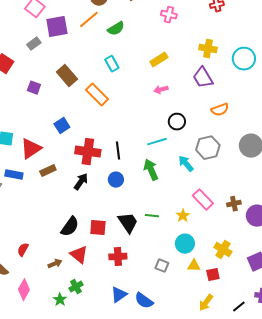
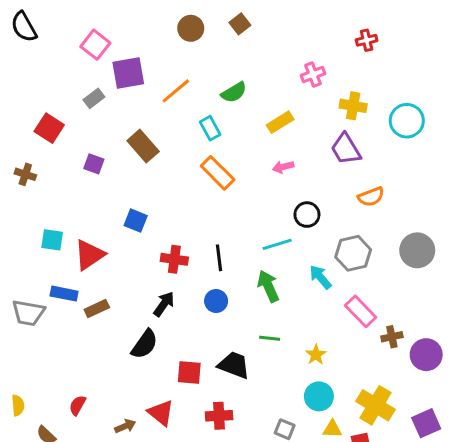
pink cross: (169, 15) -> (313, 75), moved, turned -35
orange line: (89, 20) -> (176, 91), moved
green semicircle: (116, 29) -> (234, 92), moved
orange rectangle: (97, 95) -> (218, 173), moved
blue square: (62, 126) -> (136, 221), turned -35
red cross: (88, 152) -> (174, 259), size x0.7
brown rectangle: (48, 171) -> (97, 308), moved
pink rectangle: (203, 200) -> (361, 311), moved
green line: (152, 216) -> (270, 338), moved
black trapezoid: (128, 223) -> (234, 365), turned -35
black semicircle: (70, 227) -> (145, 344), moved
yellow cross: (223, 250) -> (376, 405), size x1.4

